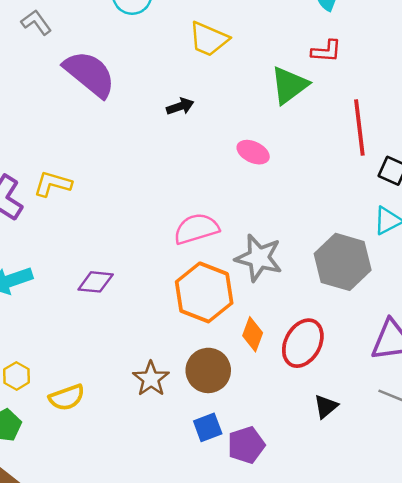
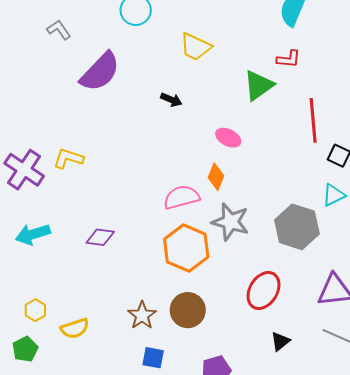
purple semicircle: (90, 74) -> (100, 72), turned 93
black arrow: (180, 106) -> (171, 100), turned 40
orange diamond: (253, 334) -> (216, 177), moved
blue square: (208, 427) -> (153, 358), moved, turned 30

